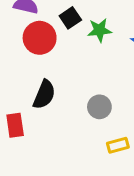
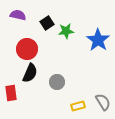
red circle: (40, 38) -> (27, 49), moved
gray circle: (99, 107) -> (57, 82), moved

